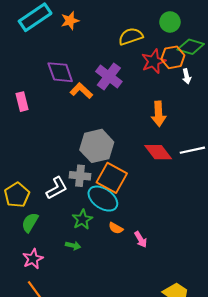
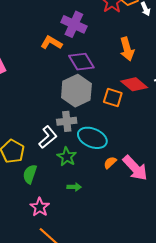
purple diamond: (60, 72) -> (81, 62), moved
orange square: (112, 178) -> (113, 98), moved, size x0.7
green star: (82, 220) -> (67, 157), moved
orange semicircle: (116, 228) -> (110, 163), turned 120
pink arrow: (141, 239) -> (135, 168), size x1.8

